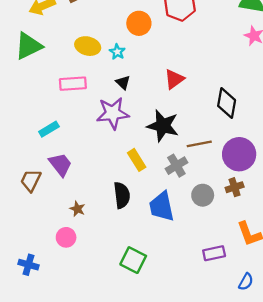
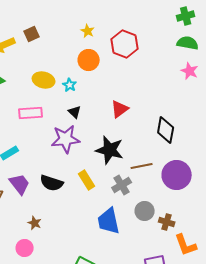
brown cross: (235, 187) -> (167, 222), moved, turned 35
black semicircle: (122, 195) -> (52, 183), moved, turned 115

